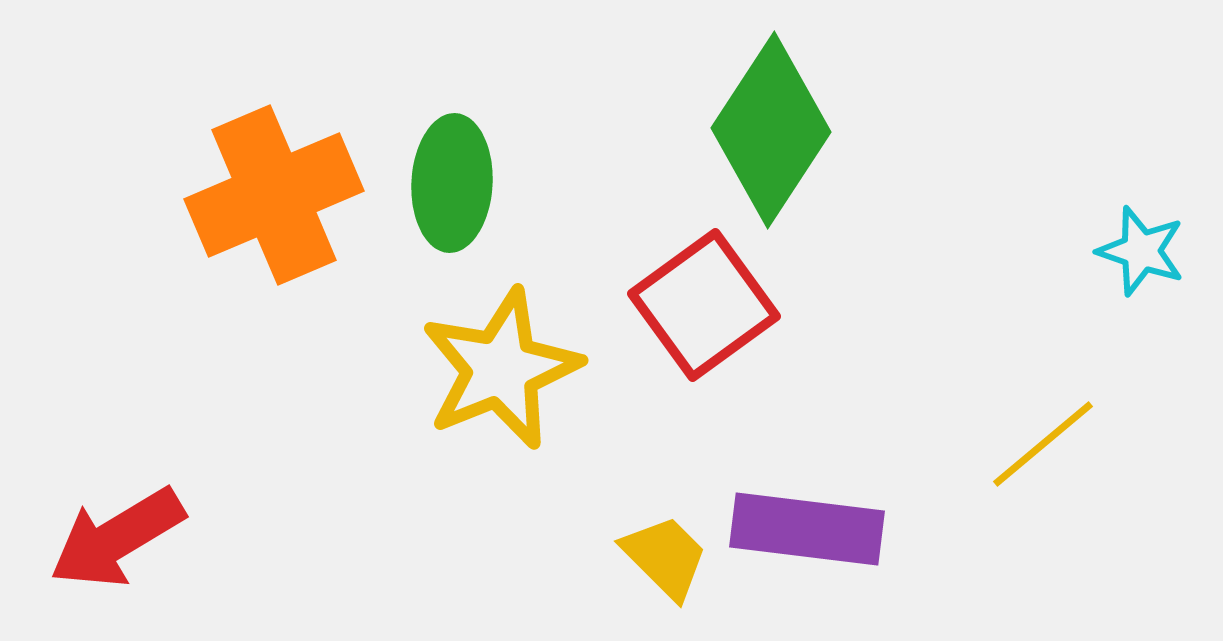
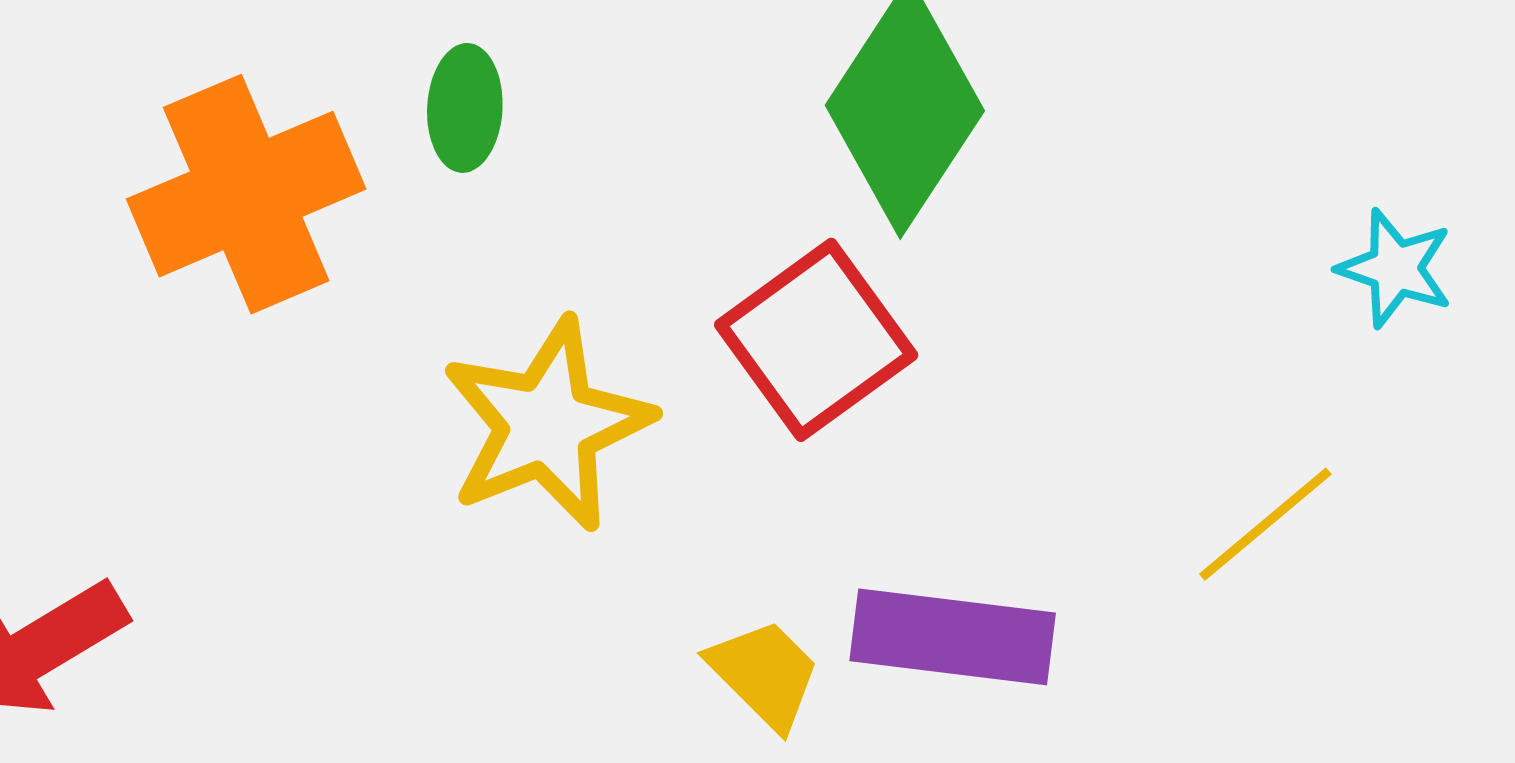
green ellipse: (452, 183) -> (465, 108), moved, size x0.7

